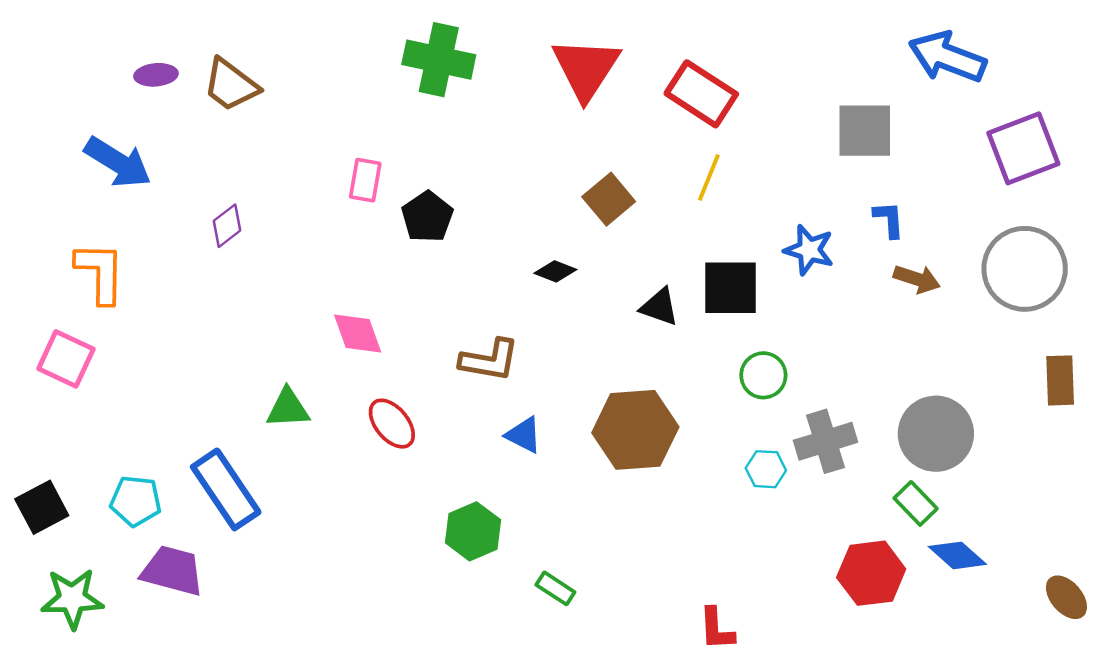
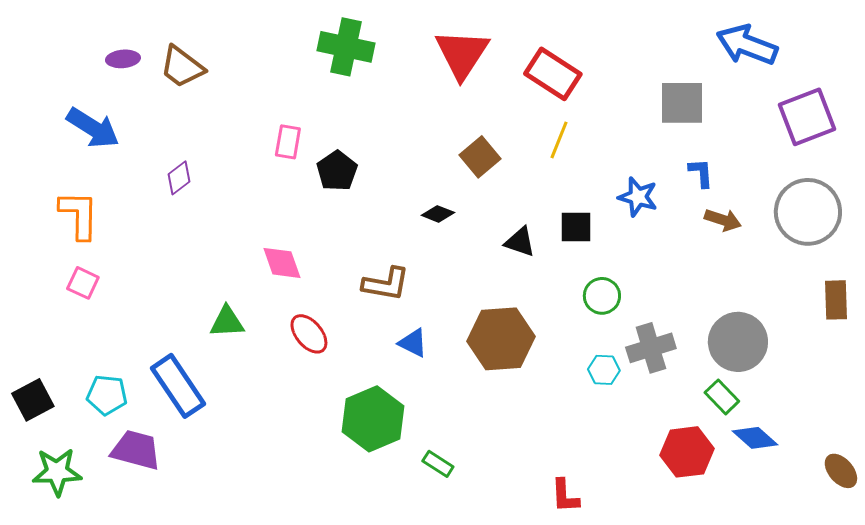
black square: (730, 288) -> (576, 227), size x0.7
pink square: (66, 359) -> (83, 283), moved, size x0.7
green hexagon: (473, 531) -> (373, 419), size x1.4

